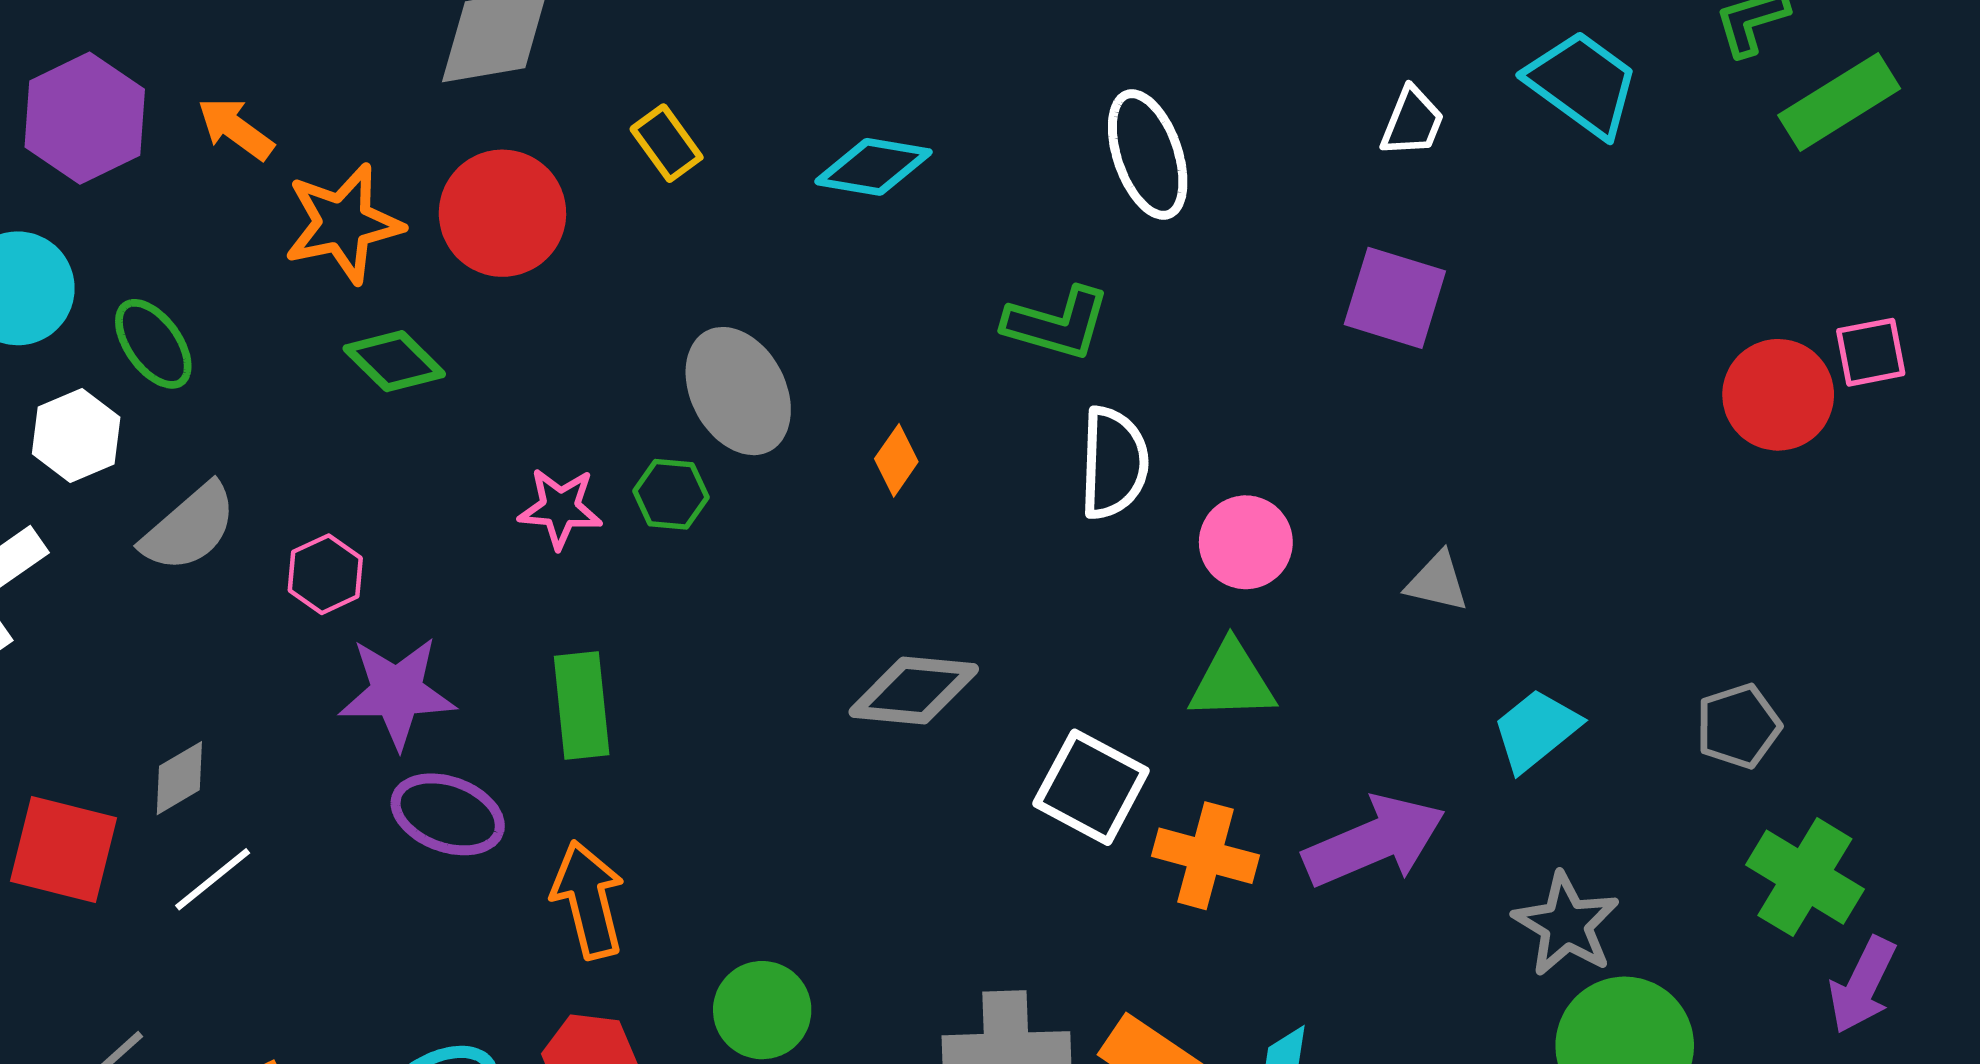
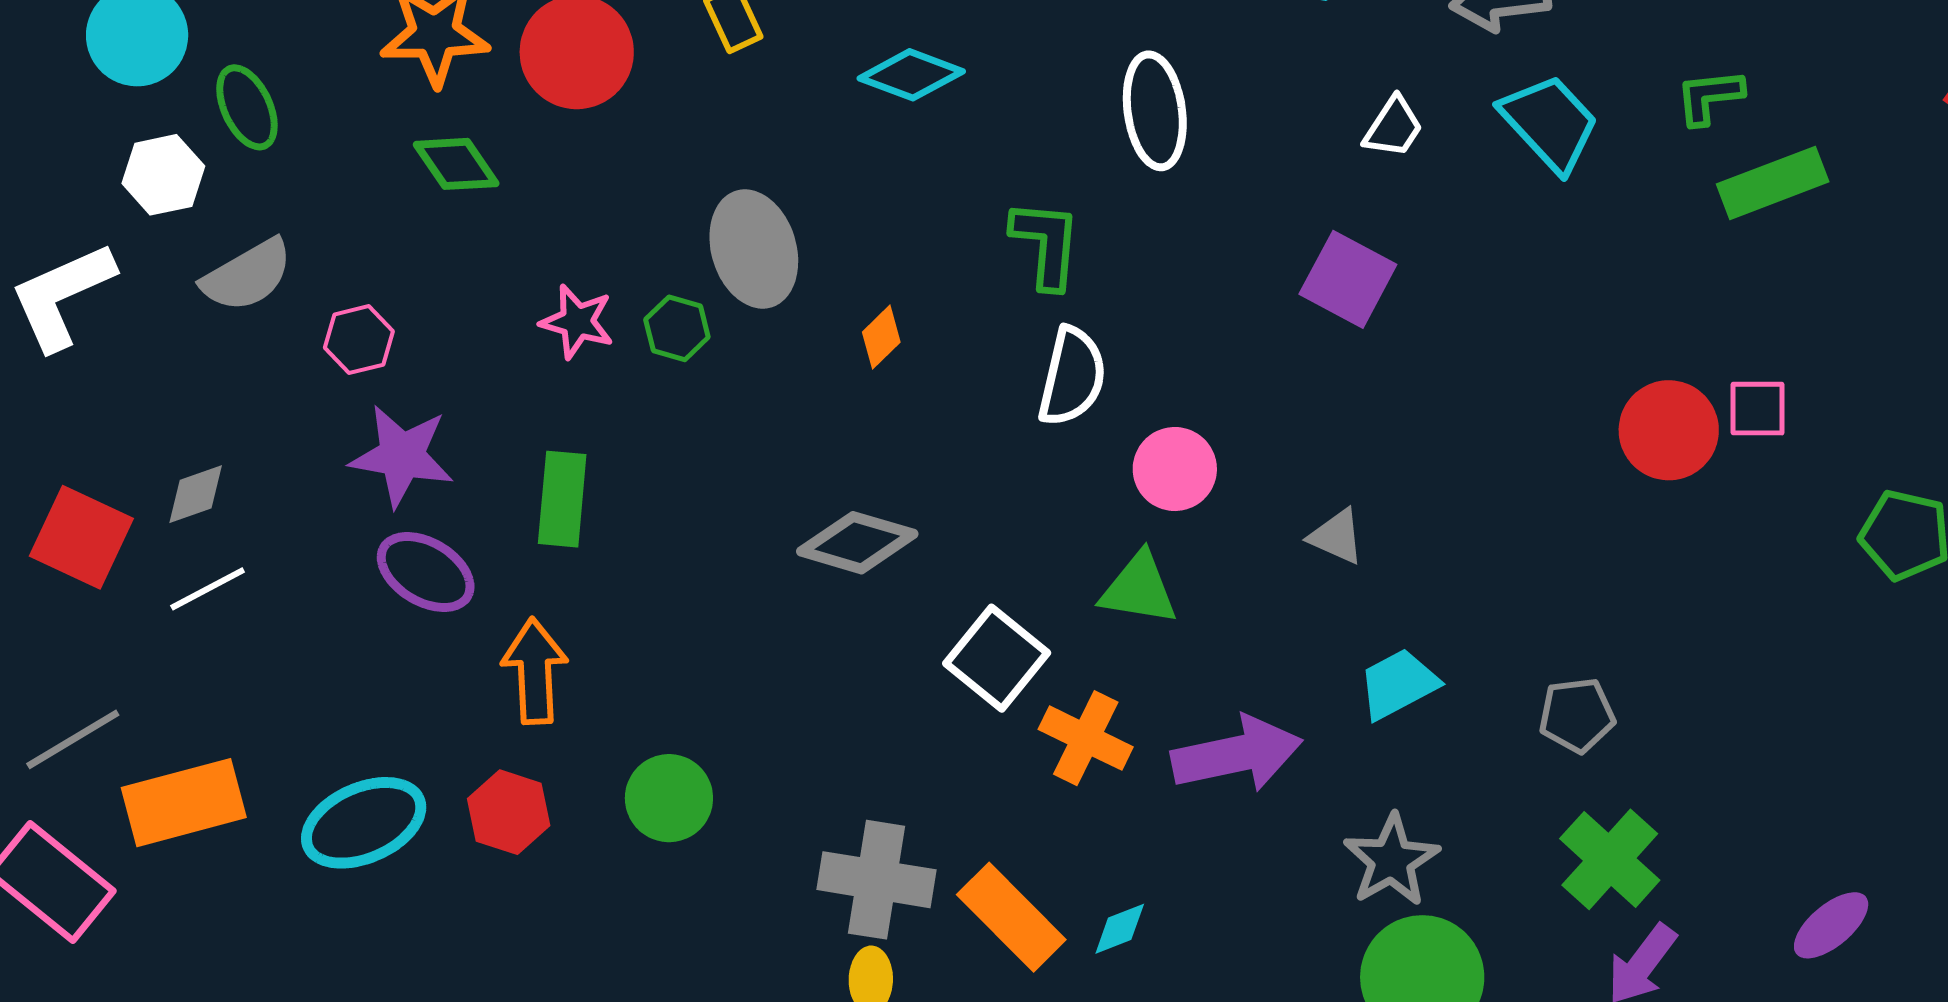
green L-shape: (1057, 323) -> (1046, 244), turned -112

